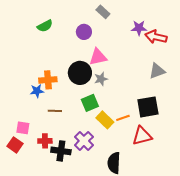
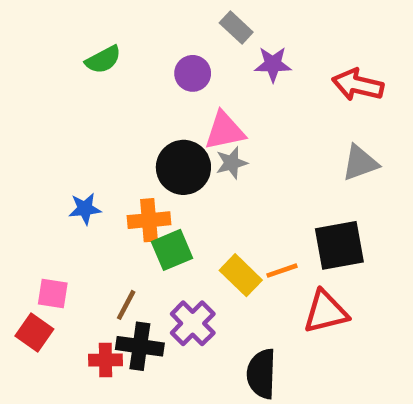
purple star: (139, 28) -> (273, 64), moved
gray star: (101, 79) -> (232, 163), moved
orange cross: (48, 80) -> (149, 220), moved
green square: (90, 103) -> (172, 250), moved
brown line: (55, 111) -> (126, 305), moved, turned -64
red cross: (45, 141) -> (105, 360), moved

